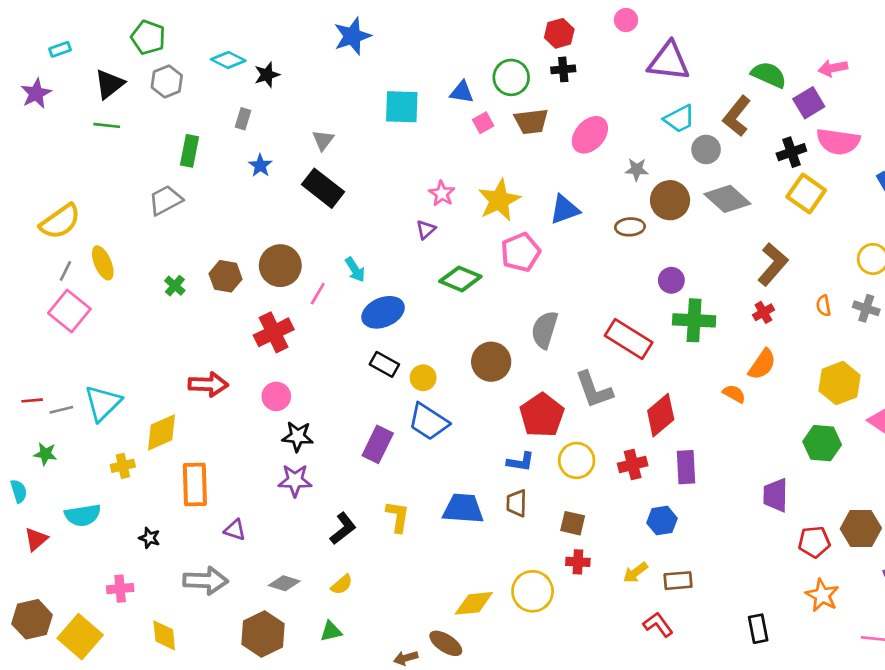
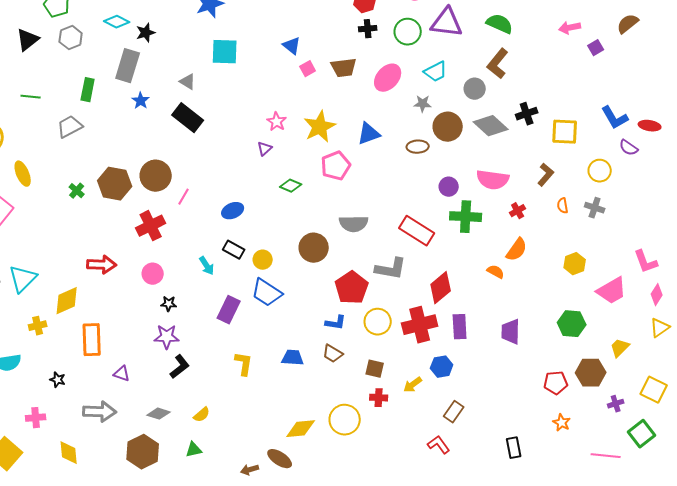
green semicircle: (769, 75) -> (500, 24), moved
green circle: (511, 77) -> (408, 32), moved
blue triangle: (462, 92) -> (292, 46), turned 30
purple square: (809, 103) -> (596, 48), moved, size x0.7
cyan square: (402, 107) -> (225, 52), moved
gray rectangle: (243, 119) -> (128, 66), size x2.0
cyan trapezoid: (679, 119) -> (436, 72), moved
green line: (107, 125) -> (31, 97), moved
gray triangle: (323, 140) -> (188, 82), turned -36
pink semicircle: (838, 141) -> (493, 180), moved
black cross: (791, 152) -> (527, 114), moved
yellow square: (806, 194) -> (565, 132), moved, turned -32
brown L-shape: (773, 264) -> (546, 175), moved, size x0.7
cyan arrow: (355, 270) -> (207, 266), moved
brown hexagon: (226, 276) -> (115, 184), size x1.4
green diamond: (460, 279) -> (291, 186), size x0.7
blue ellipse: (383, 312) -> (233, 211), size x0.7
gray semicircle: (545, 330) -> (354, 224), turned -108
yellow hexagon: (840, 383) -> (575, 264), size x0.7
gray L-shape: (594, 390) -> (391, 269), turned -60
black star: (298, 436) -> (169, 304), size x0.7
green hexagon: (822, 443) -> (572, 324), moved
red cross: (633, 464) -> (420, 325), size x1.6
purple trapezoid: (775, 495) -> (511, 332), moved
brown trapezoid: (517, 503) -> (333, 354), turned -60
blue trapezoid: (463, 509) -> (293, 358), size x0.7
black L-shape: (343, 529) -> (180, 367), moved
yellow arrow: (635, 573) -> (413, 385), moved
brown rectangle: (678, 581) -> (454, 412), turned -50
orange star: (822, 595) -> (562, 423), size x0.7

